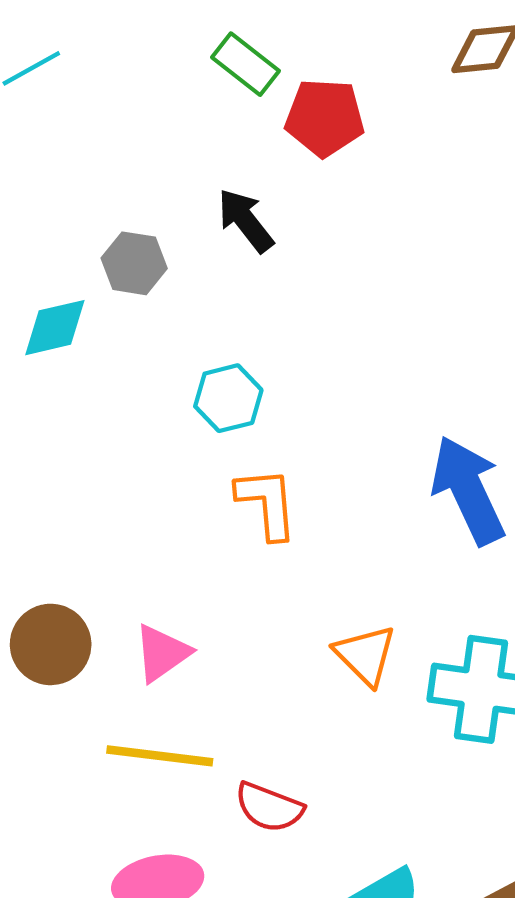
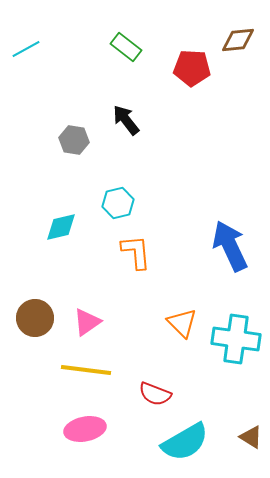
red pentagon: (325, 118) -> (192, 68), moved
cyan diamond: (55, 328) -> (61, 227), moved
red semicircle: (269, 807) -> (155, 394), moved

